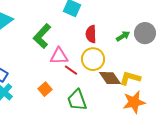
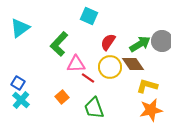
red semicircle: (91, 34) -> (108, 42), turned 36
green arrow: (123, 36) -> (140, 44), size x1.5
brown diamond: (110, 78) -> (133, 64), moved

